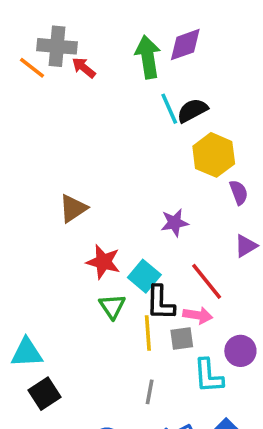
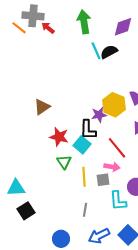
purple diamond: (185, 45) -> (123, 27), moved
yellow hexagon: (214, 155) -> (114, 105), moved
black L-shape: (160, 303) -> (88, 130), moved

